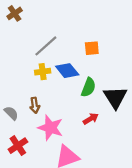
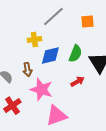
gray line: (46, 46) -> (53, 17), moved
orange square: (92, 48) -> (87, 22), moved
blue diamond: (67, 71) -> (50, 56), moved, turned -65

